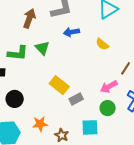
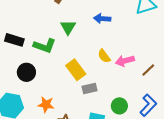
yellow semicircle: (102, 44) -> (104, 56), moved
green L-shape: (18, 53) -> (45, 46), moved
pink arrow: (109, 87) -> (125, 61), moved

